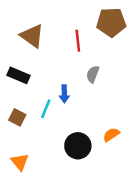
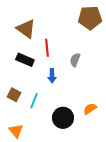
red line: (78, 41) -> (47, 48), moved
black rectangle: (19, 75) -> (25, 60), moved
cyan line: (46, 109) -> (34, 101), moved

